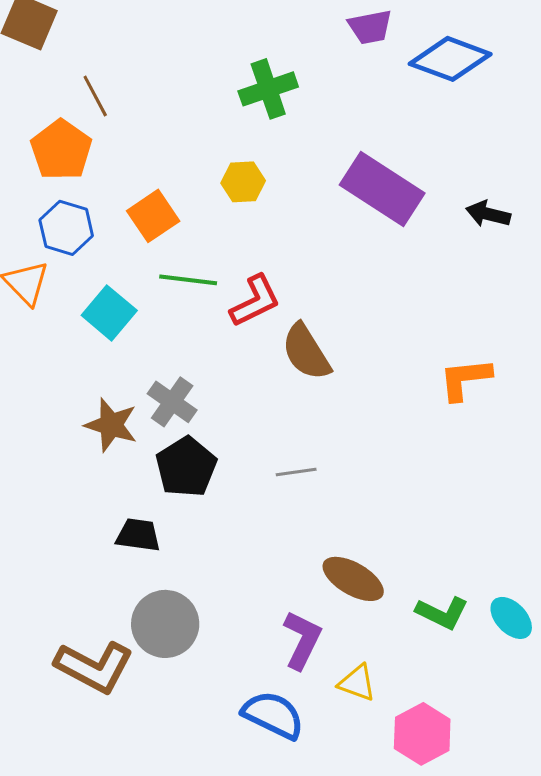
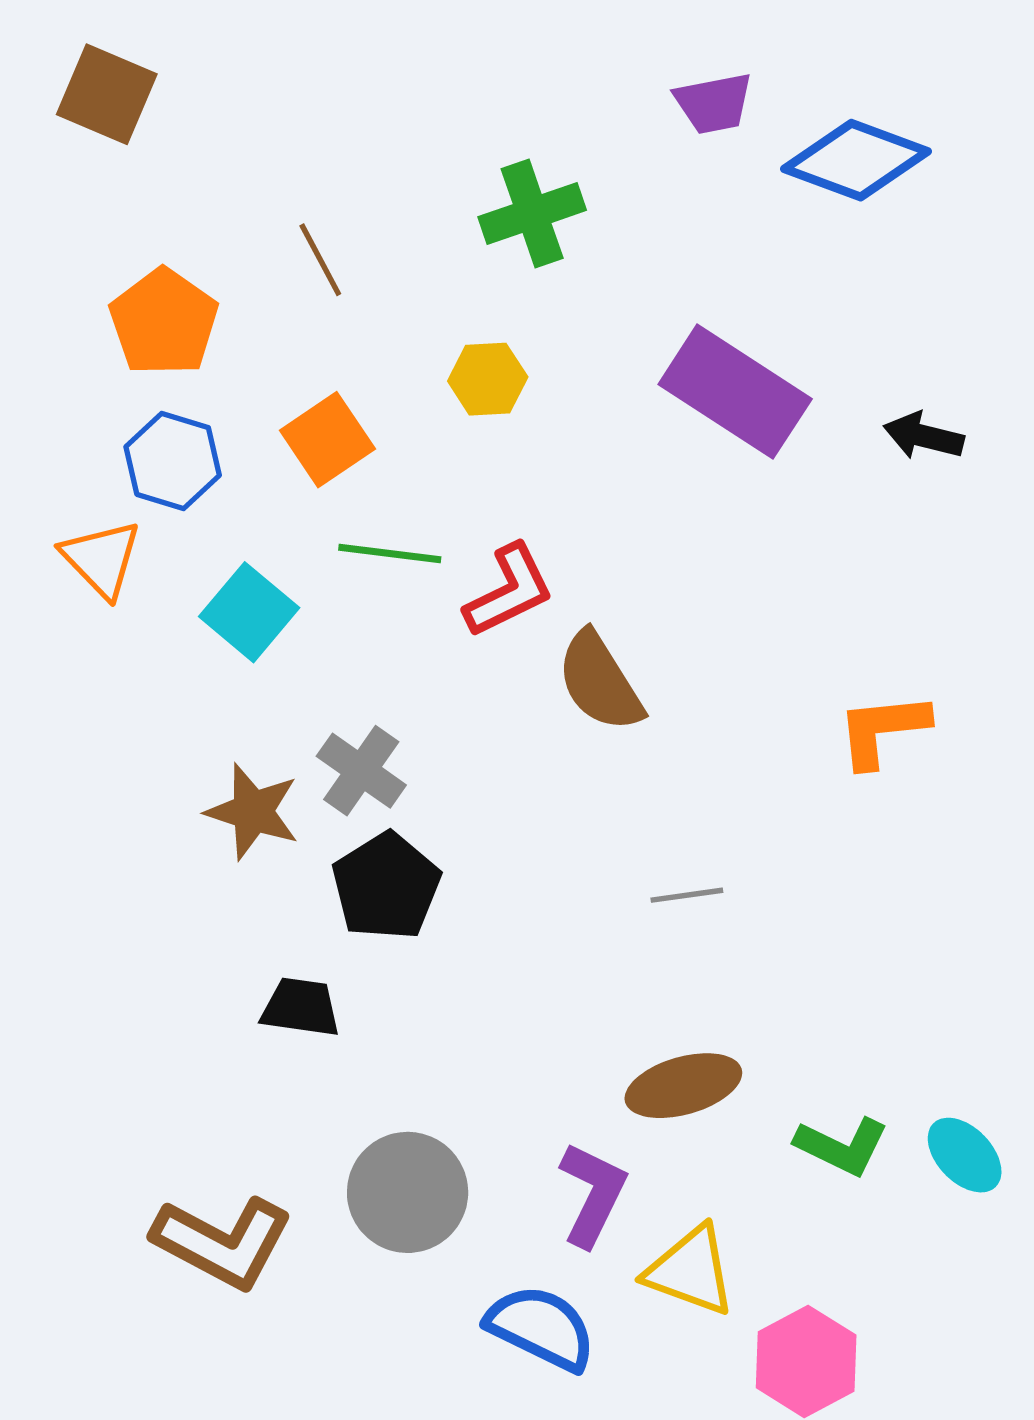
brown line: (95, 96) -> (320, 260), moved
gray line: (296, 472) -> (687, 895), moved
brown ellipse: (353, 579) -> (683, 1086), turned -46
gray circle: (165, 624) -> (408, 1192), moved
yellow triangle: (357, 683) -> (691, 1271), size x1.4

